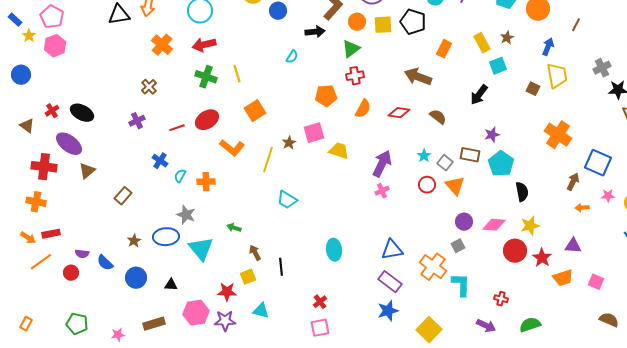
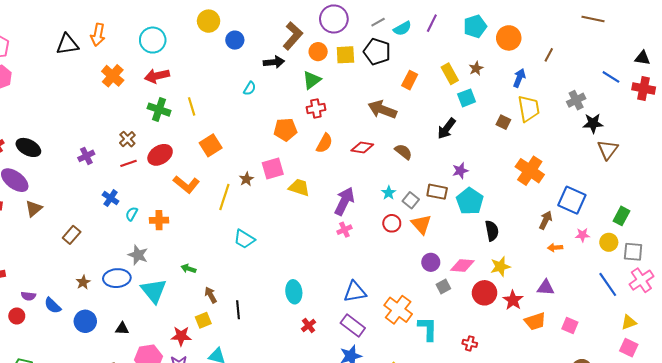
brown cross: (149, 87) -> (127, 139), moved
gray square: (458, 246) -> (443, 287), moved
red cross: (320, 302) -> (309, 325), moved

